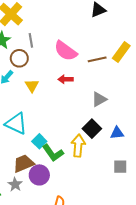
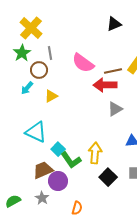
red arrow: (66, 79) -> (105, 85), moved, size x1.6
yellow triangle: (32, 86) -> (51, 96), turned 32
black square: (92, 129) -> (108, 177), moved
gray star: (15, 184) -> (42, 198), moved

